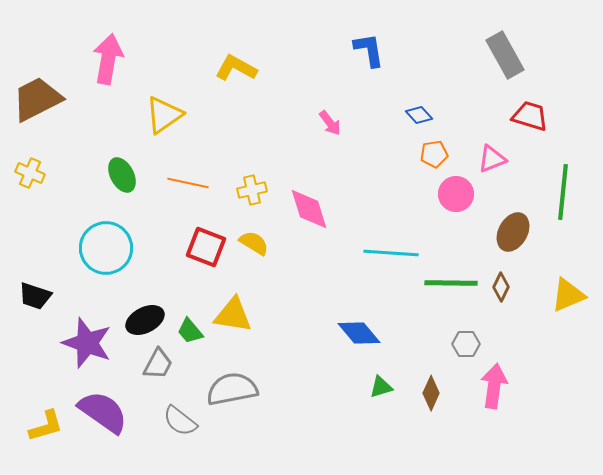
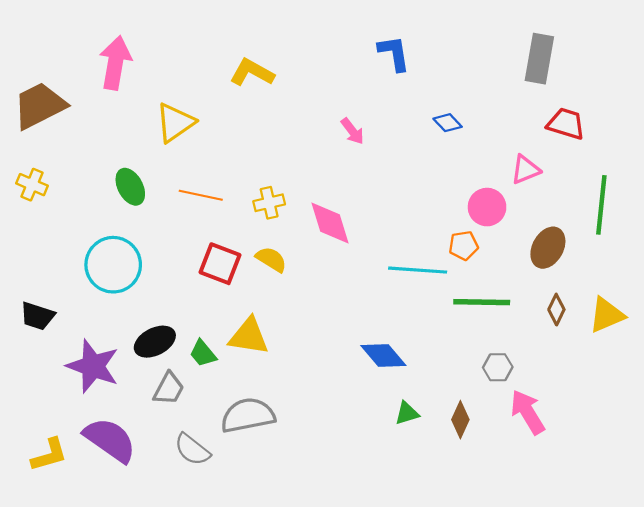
gray rectangle: (505, 55) -> (539, 59), turned 39
orange pentagon: (434, 154) -> (464, 245), moved
brown diamond: (501, 287) -> (556, 310), moved
pink arrow: (494, 386) -> (528, 412), turned -39

